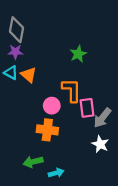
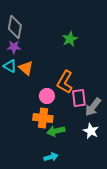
green star: (78, 54) -> (70, 39), moved
orange L-shape: (72, 90) -> (65, 82), turned -150
green arrow: (33, 162) -> (56, 131), moved

